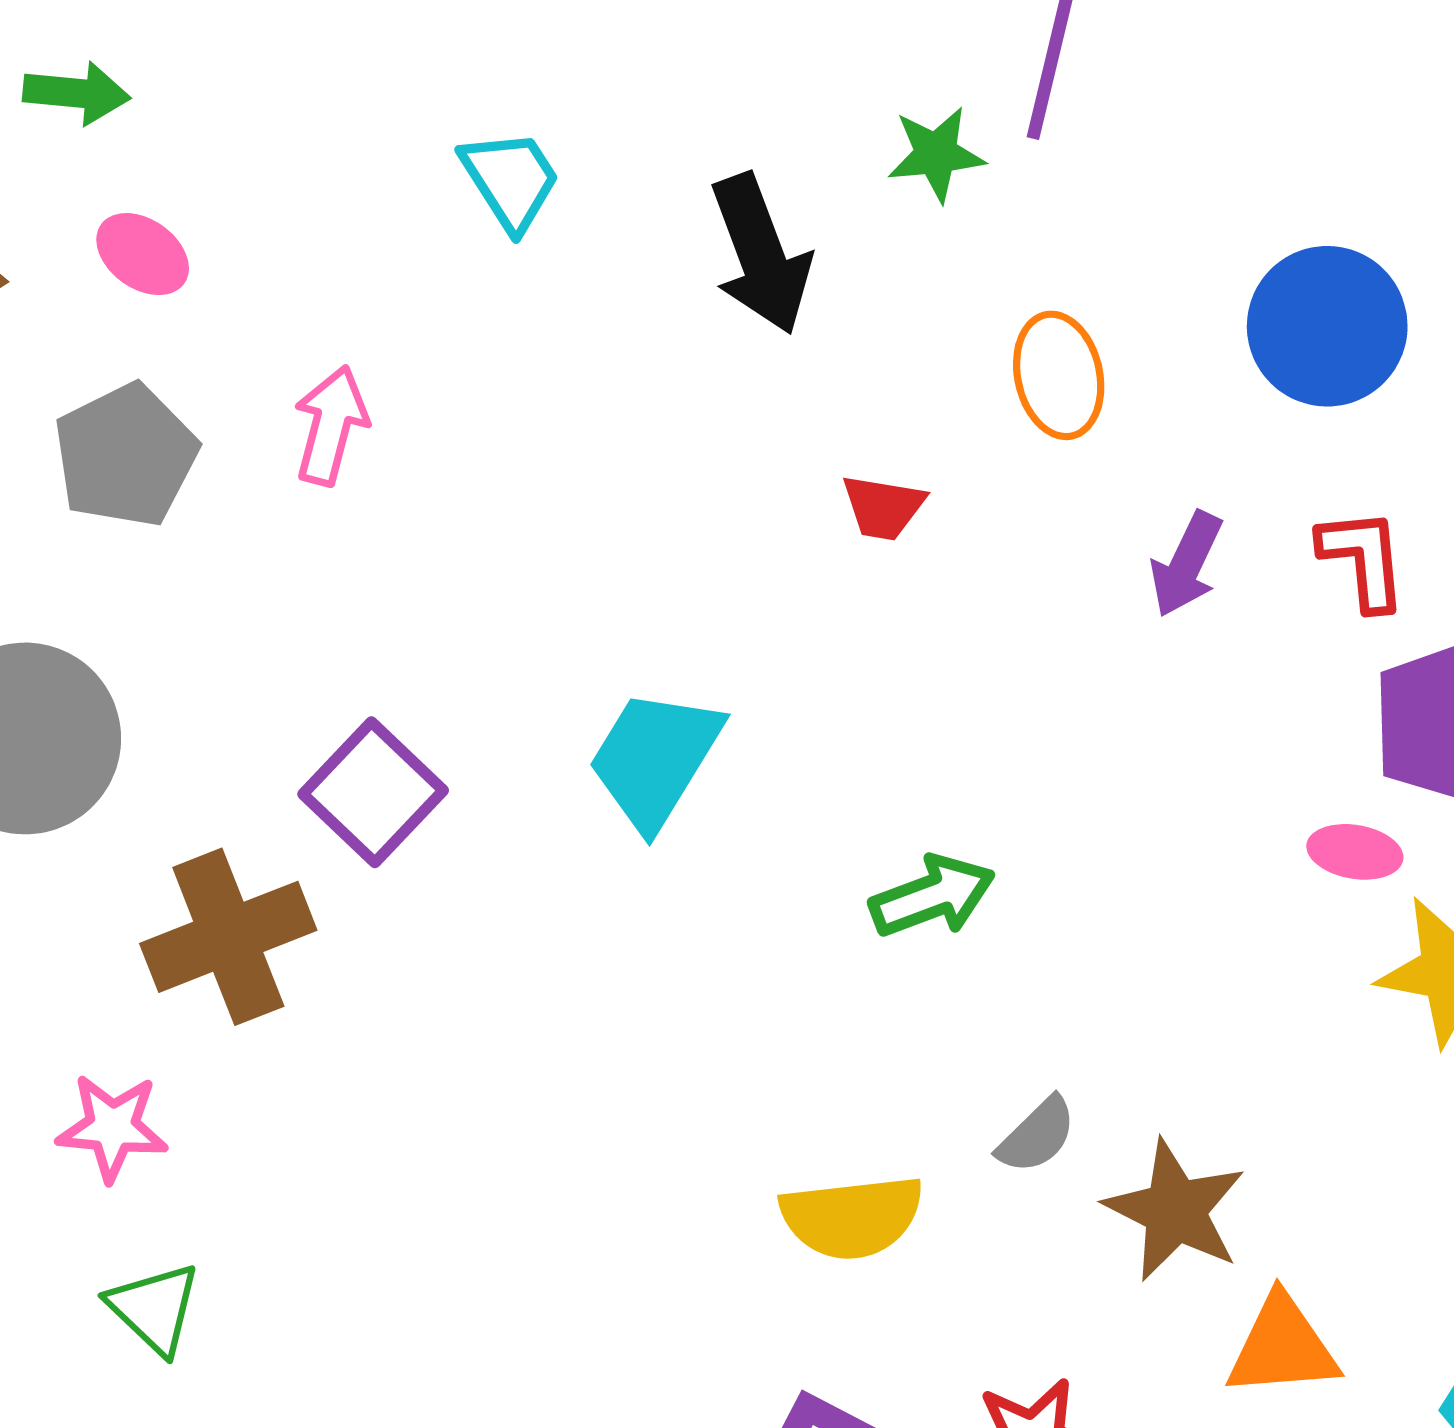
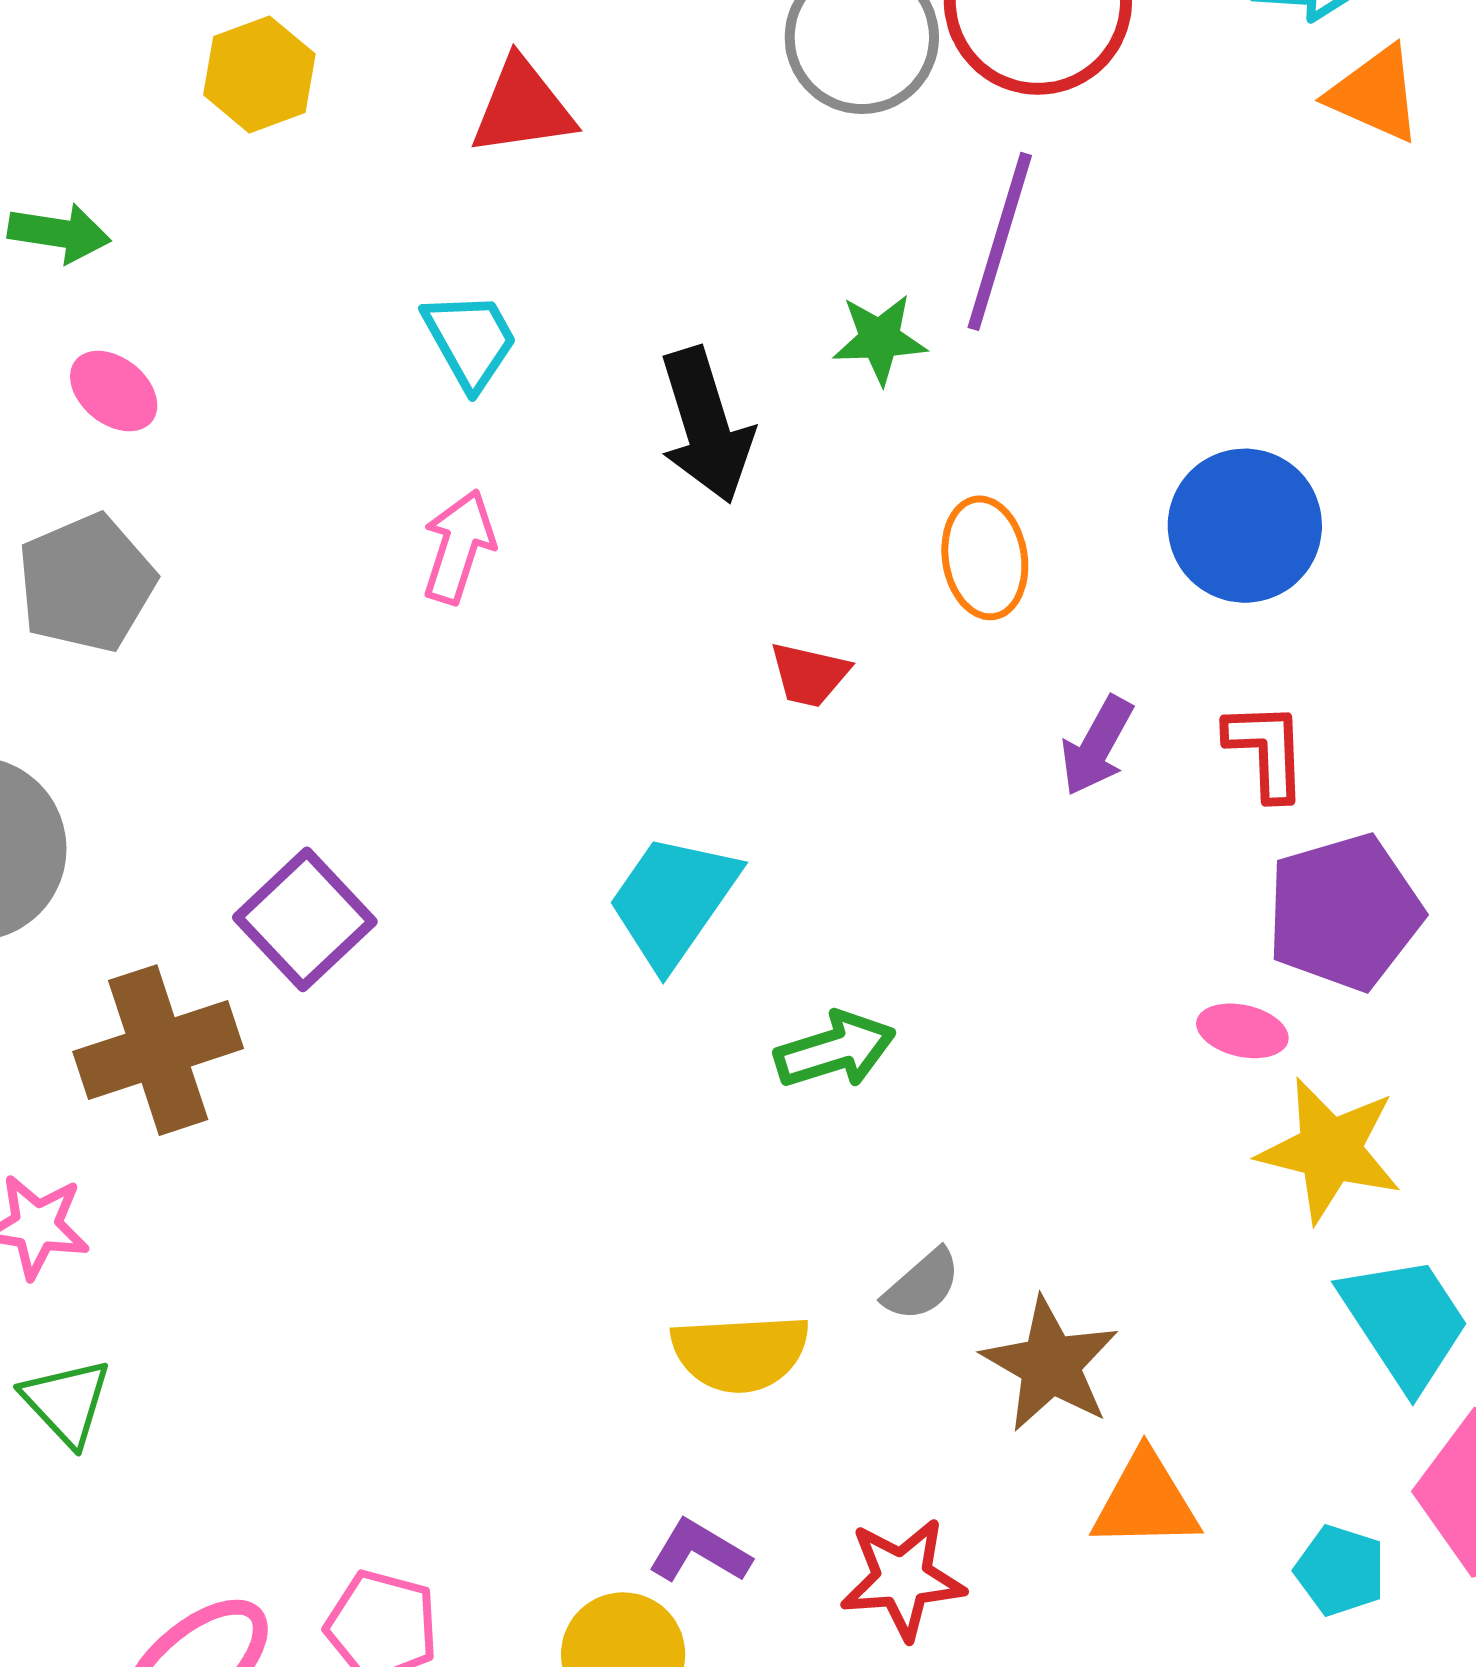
pink arrow: (331, 425) -> (459, 547), moved
cyan trapezoid: (655, 759) -> (673, 901), moved

